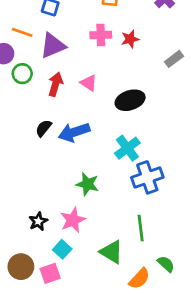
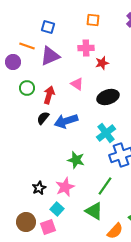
red star: (130, 39) -> (102, 63), moved
green circle: (22, 74) -> (27, 88), moved
red arrow: (56, 84) -> (49, 95), moved
green line: (141, 228) -> (105, 186), moved, turned 42

